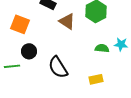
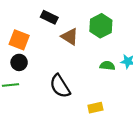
black circle: (29, 51) -> (19, 62), moved
yellow rectangle: (96, 79) -> (95, 108), moved

